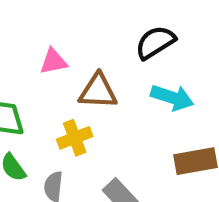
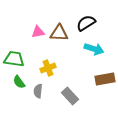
brown triangle: (98, 91) -> (59, 33), moved

